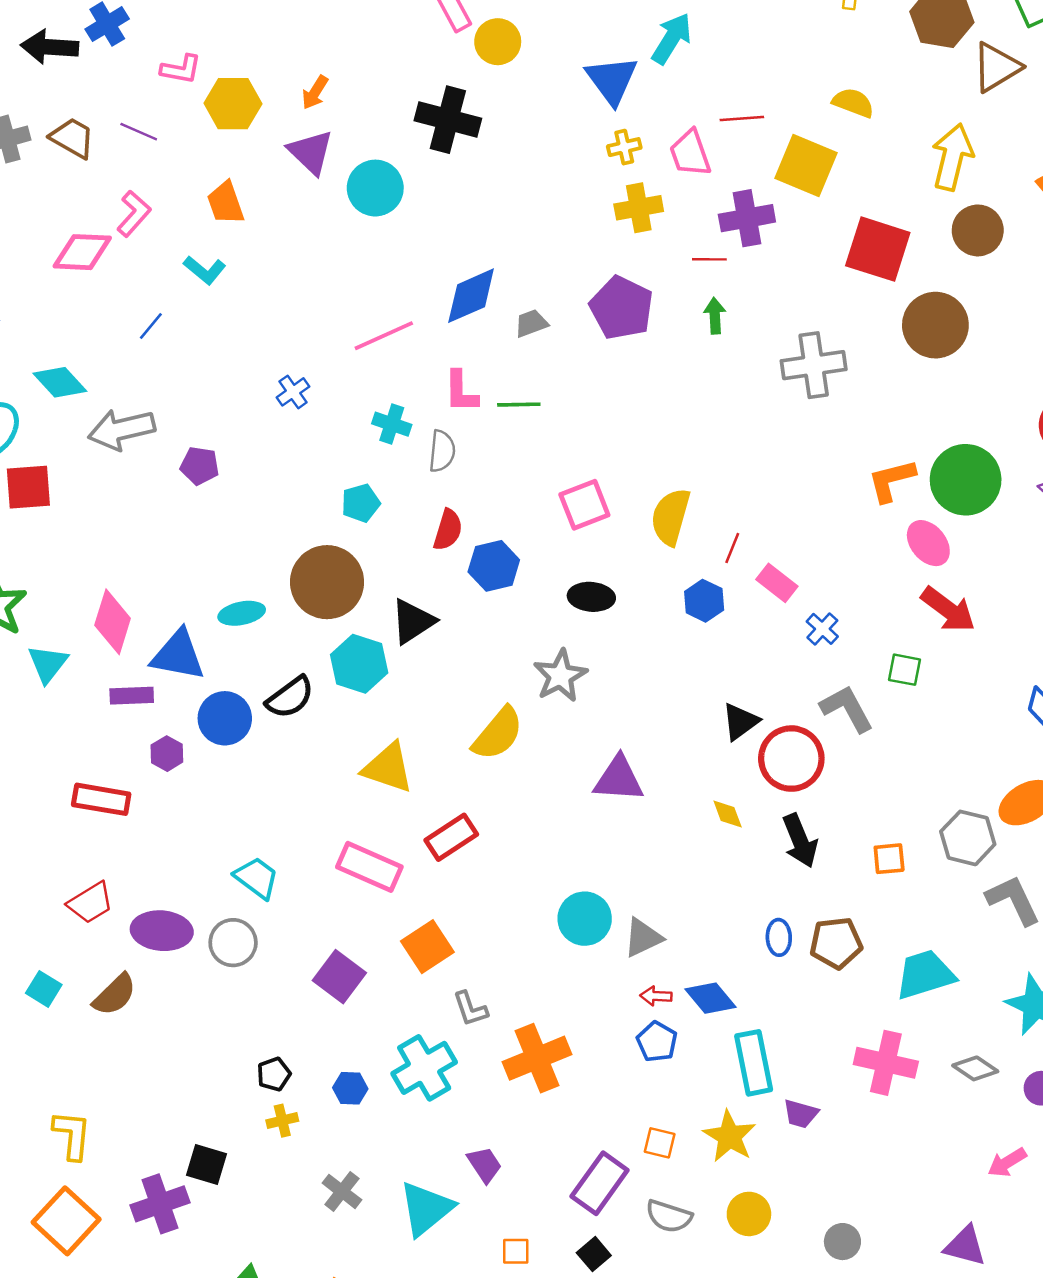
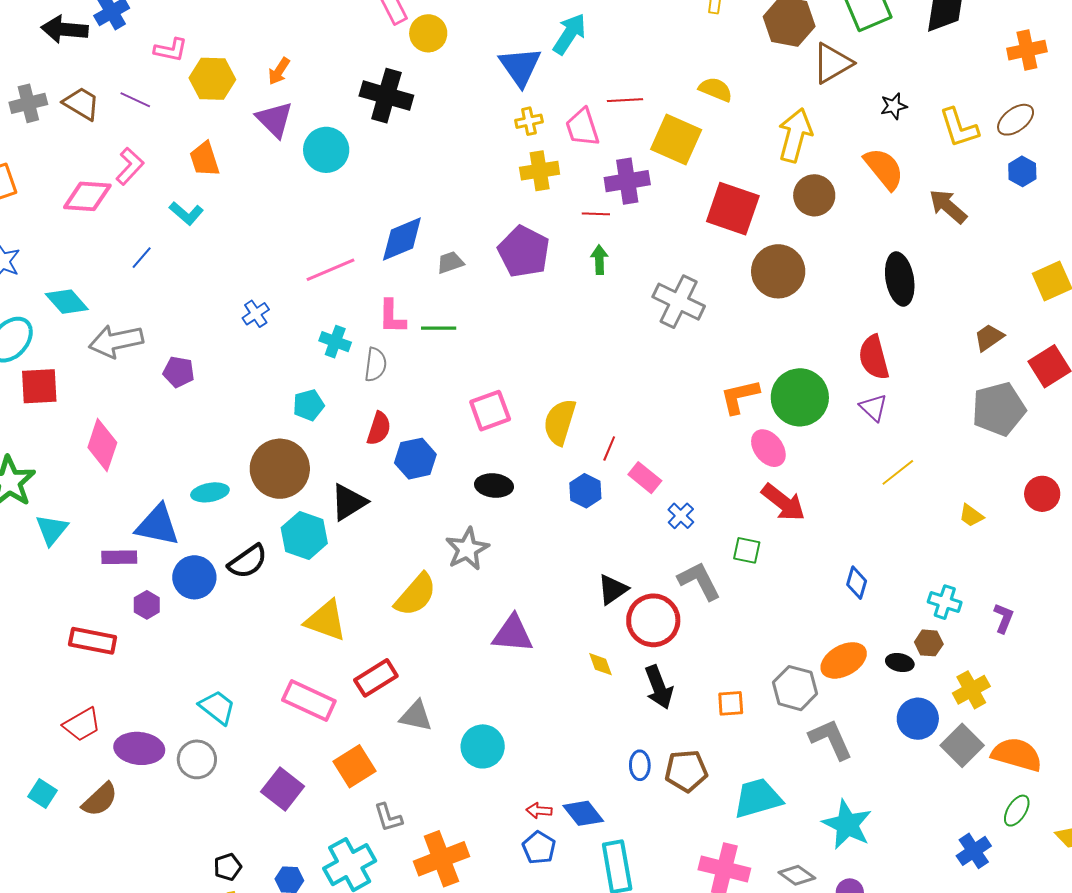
gray cross: (814, 365) -> (679, 302), turned 33
pink diamond: (113, 622) -> (102, 445), moved
gray triangle: (643, 938) -> (416, 716), moved, turned 36

